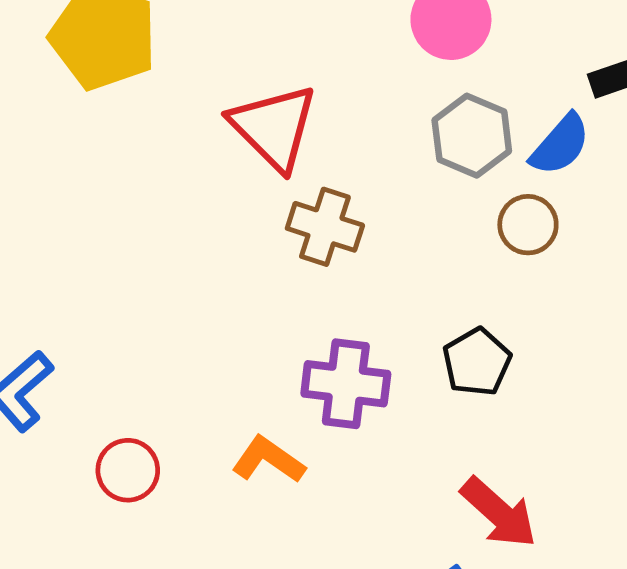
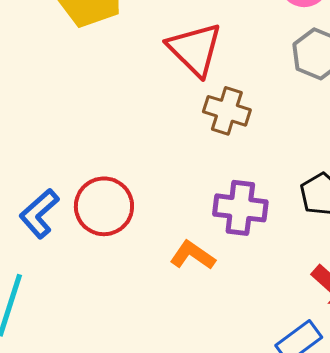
red circle: (128, 470) -> (104, 206), moved, size x1.5

